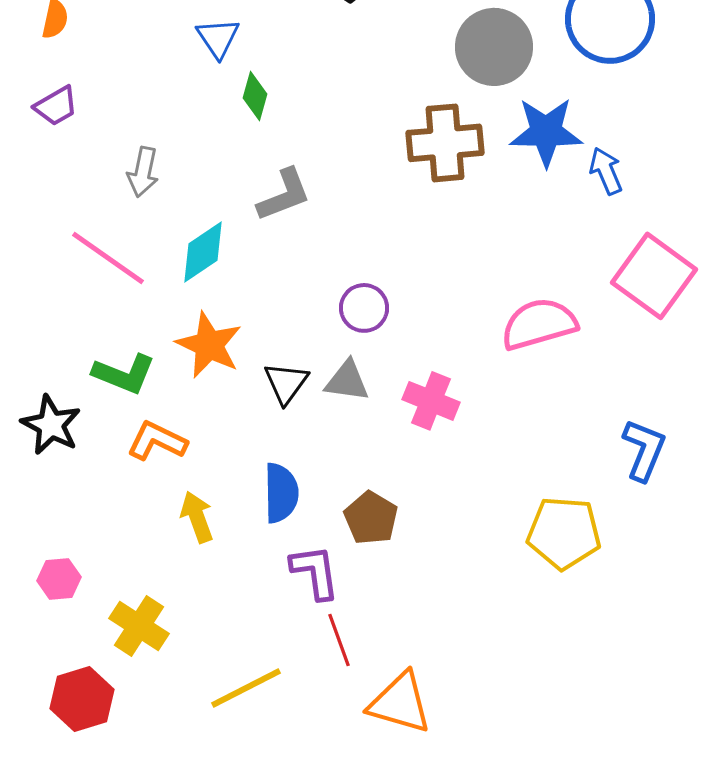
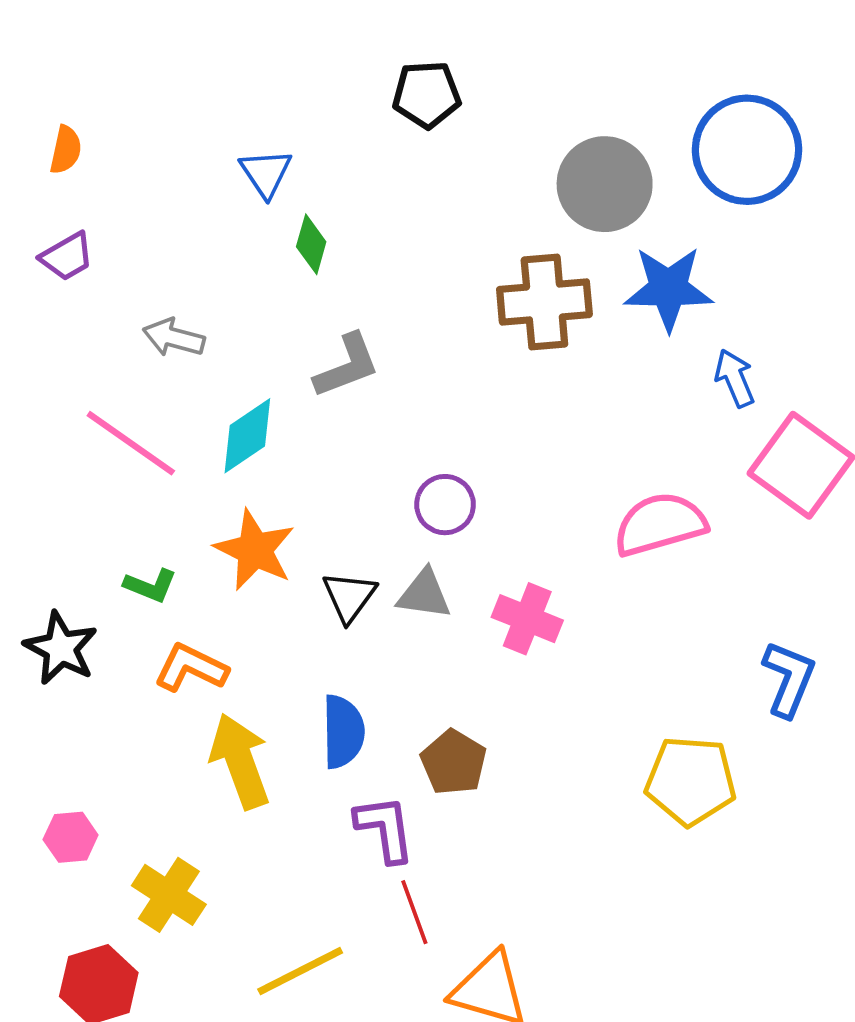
blue arrow: (606, 171) -> (735, 378), moved
gray arrow: (143, 172) -> (174, 338), turned 93
green L-shape: (124, 374) -> (150, 586), size x0.7
yellow arrow: (197, 517) -> (240, 761), size x1.5

